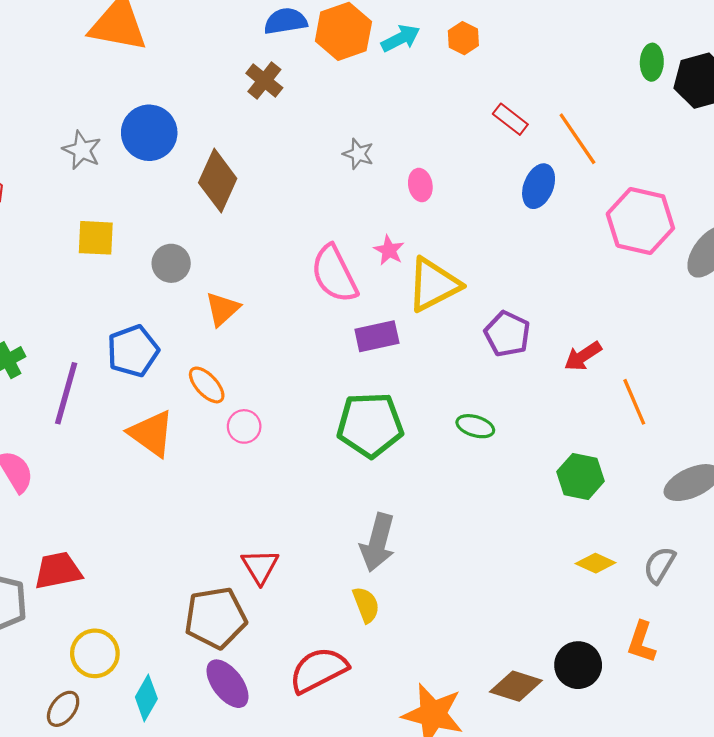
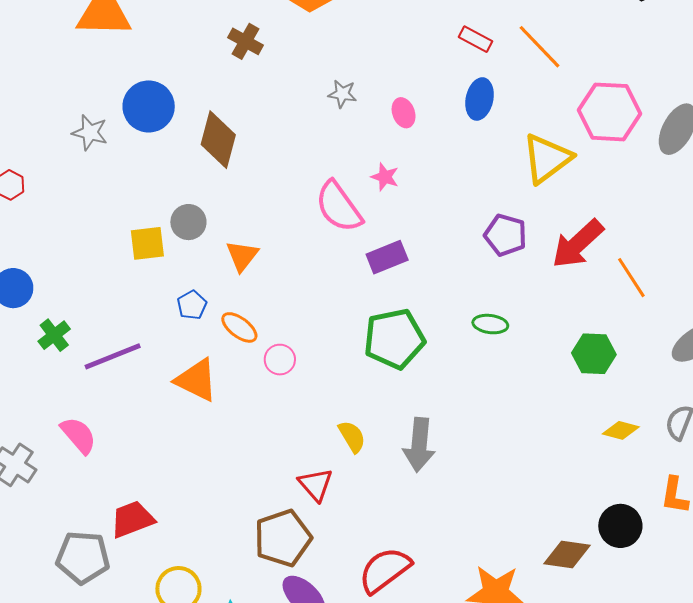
blue ellipse: (539, 186) -> (480, 99), moved
yellow square: (96, 238) -> (147, 243), moved
yellow triangle: (433, 285) -> (547, 158), moved
blue pentagon: (133, 351) -> (192, 305), moved, size x0.6
red arrow: (583, 356) -> (578, 244), size x1.6
purple line: (66, 393) -> (113, 356), turned 62
yellow semicircle: (366, 605) -> (352, 437), moved

